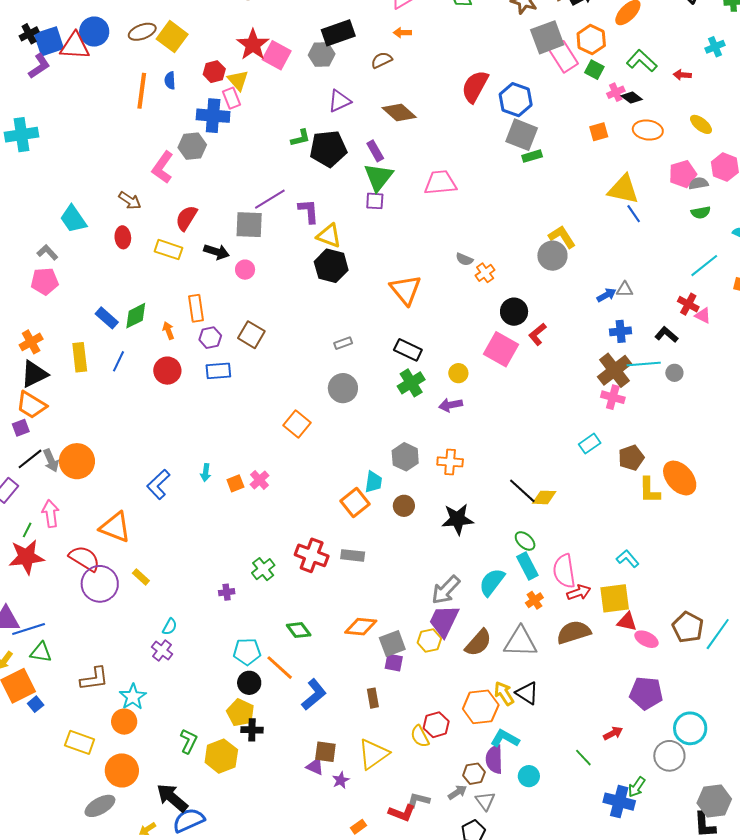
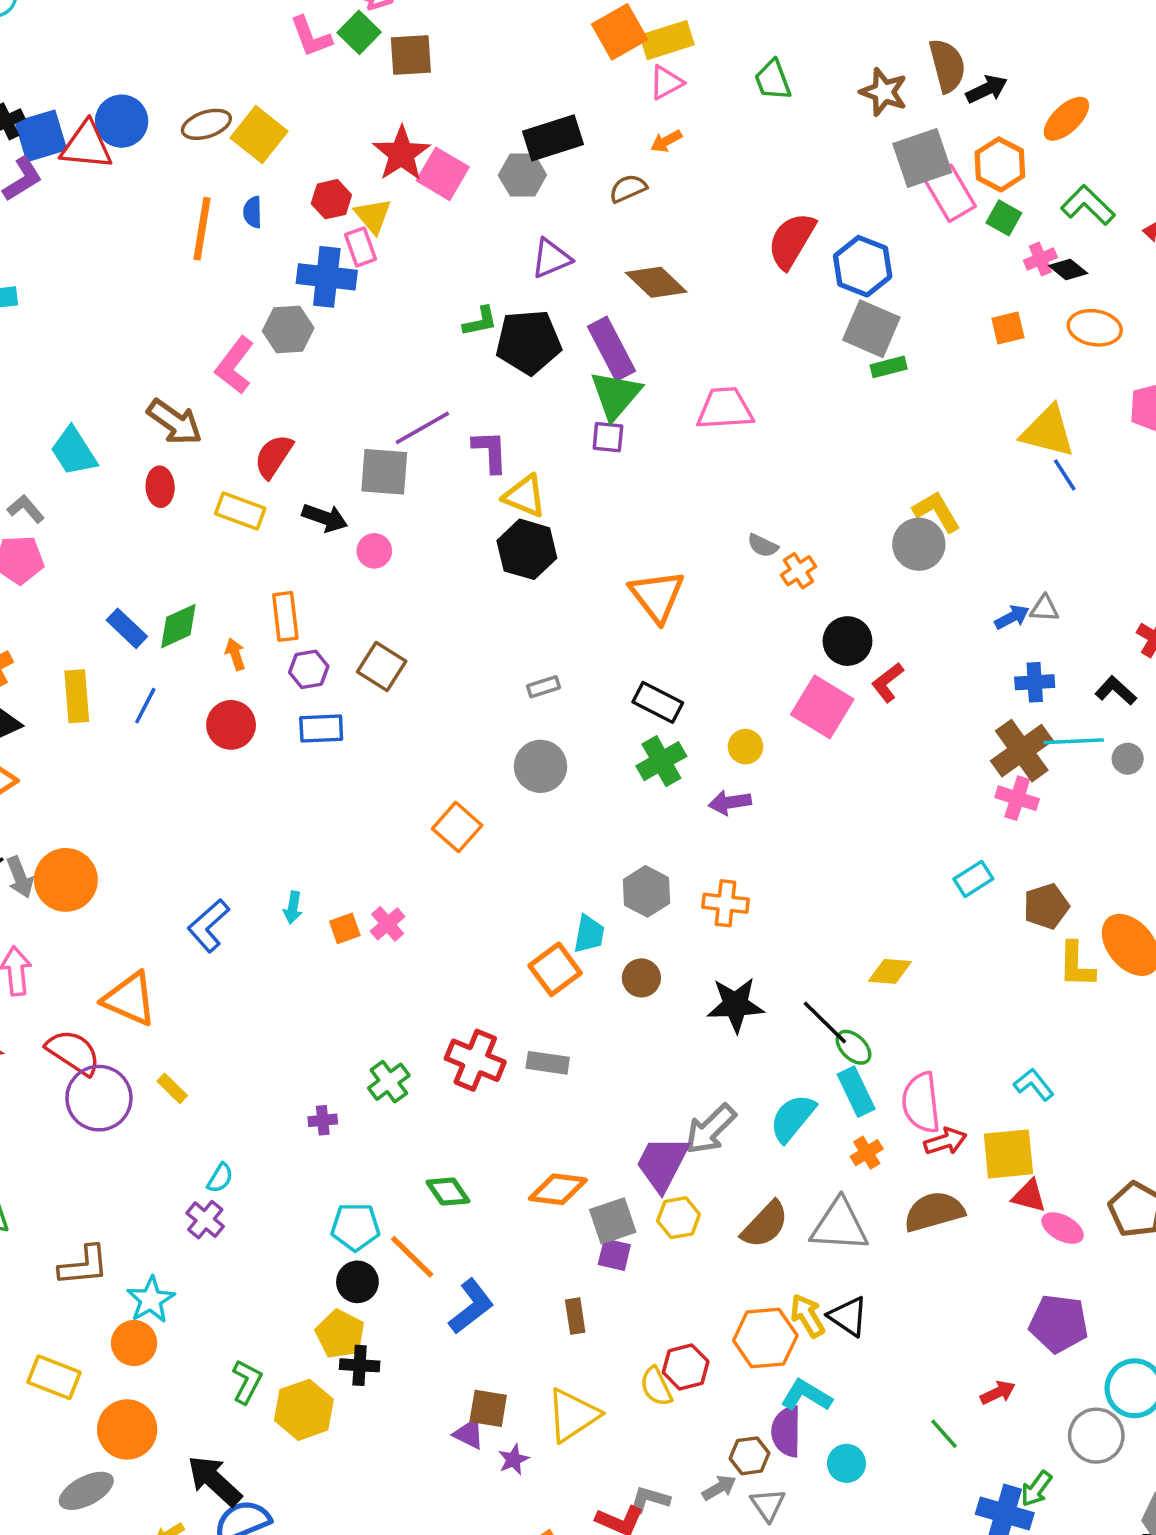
orange arrow: (402, 33) -> (666, 141), turned -30
purple rectangle: (375, 151) -> (611, 349), size x1.6
brown arrow: (130, 200) -> (175, 422), size x1.4
black line: (522, 491) -> (825, 1023), moved
purple trapezoid: (444, 621) -> (662, 1164), moved

